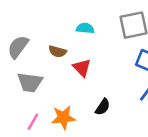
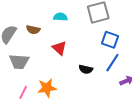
brown semicircle: (57, 51) -> (33, 30), moved
black semicircle: (103, 107) -> (86, 69), moved, turned 72

